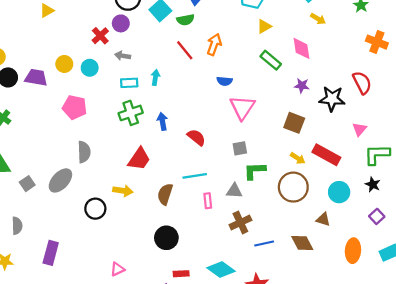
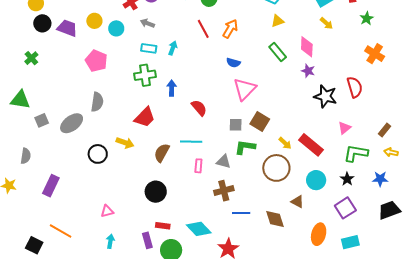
purple star: (302, 86) -> (308, 71), moved
brown square: (294, 123) -> (260, 121), moved
purple square: (377, 216) -> (345, 208), size x1.5

